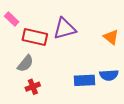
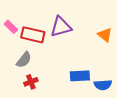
pink rectangle: (12, 19) -> (11, 27), moved
blue semicircle: (109, 75) -> (103, 85), moved

